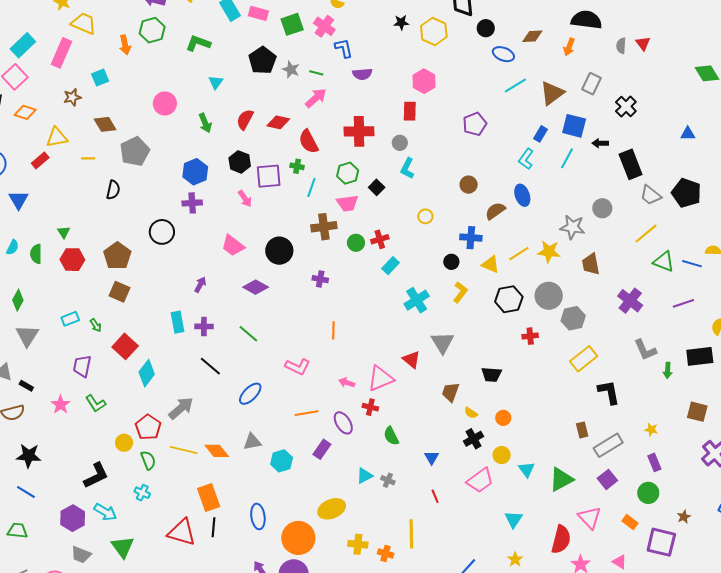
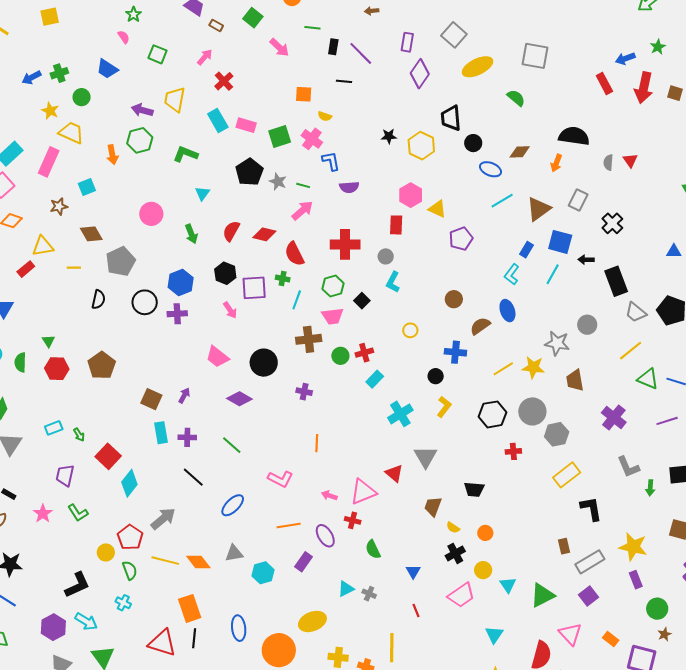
black circle: (162, 232) -> (145, 302), moved
yellow triangle: (491, 264) -> (437, 209), moved
brown square: (120, 292) -> (151, 399), moved
yellow star: (651, 430) -> (633, 547), size x2.0
green circle: (648, 493) -> (657, 609), moved

